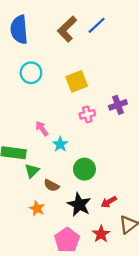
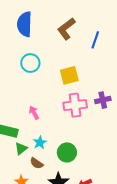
blue line: (97, 25) -> (95, 40), moved, turned -36
pink cross: (87, 114) -> (75, 105), size x1.6
cyan star: (60, 144) -> (40, 143), moved

